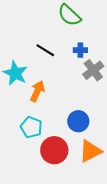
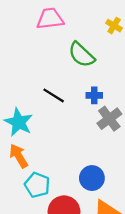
orange arrow: (37, 91) -> (19, 156), moved, turned -55

